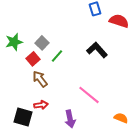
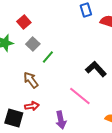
black L-shape: (97, 50) -> (96, 69), moved
red square: (33, 59) -> (24, 22), moved

